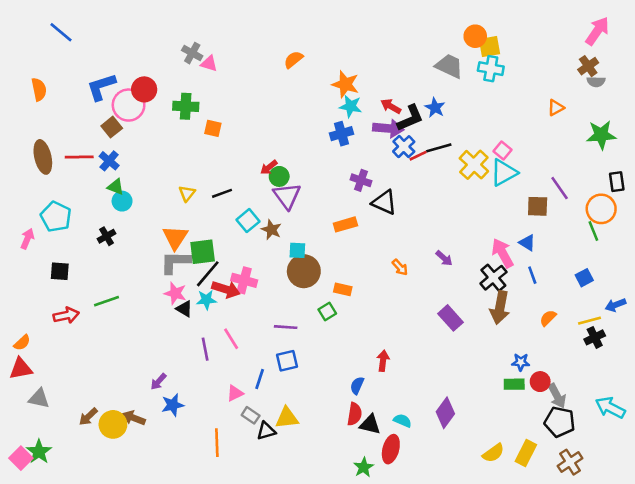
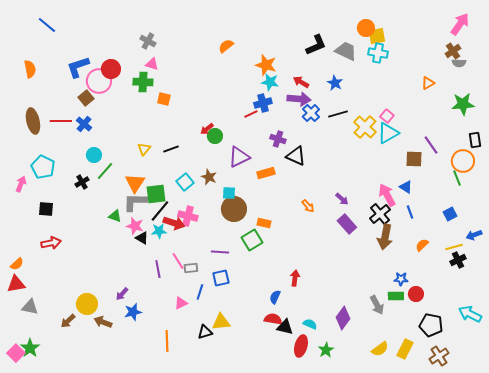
pink triangle: (209, 63) -> (152, 64), moved
black L-shape: (410, 118) -> (316, 45), moved
red line: (418, 156) -> (251, 114), moved
green triangle: (116, 187) -> (115, 216), moved
purple triangle: (287, 196) -> (239, 157), moved, turned 40
cyan square: (248, 221) -> (185, 182), moved
green line: (106, 301) -> (105, 171), moved, turned -30
green square: (327, 311) -> (252, 240), size x1.5
purple rectangle: (451, 318) -> (347, 224), moved
gray arrow: (557, 396) -> (377, 305), moved
red semicircle: (354, 414) -> (273, 319), turned -90
gray rectangle: (251, 415) -> (191, 268), moved, turned -40
yellow circle: (113, 424) -> (87, 304), moved
green star: (364, 467) -> (326, 350), moved

